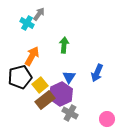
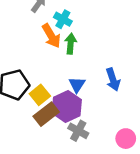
cyan cross: (27, 23) -> (63, 19), moved
orange arrow: (32, 56) -> (51, 36), moved, turned 120
blue arrow: (97, 73) -> (113, 80), turned -42

